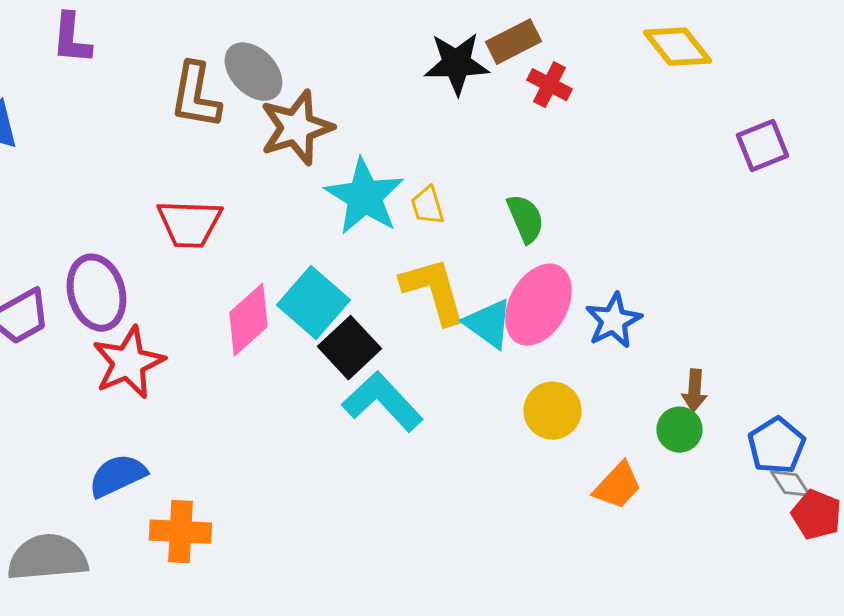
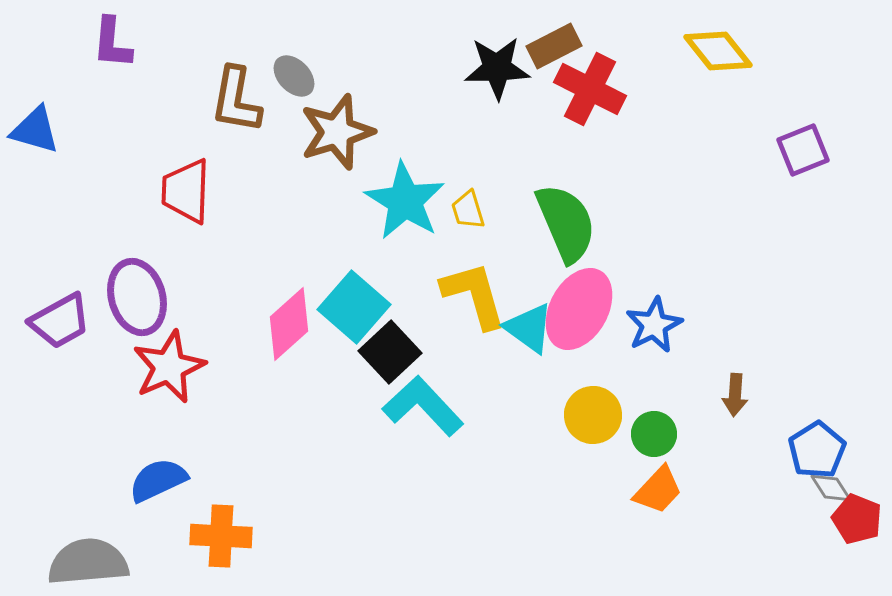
gray ellipse: (254, 72) -> (294, 76), size x0.7
red cross: (550, 85) -> (590, 89), size x1.6
green semicircle: (526, 219) -> (566, 223), size x1.6
red trapezoid: (190, 224) -> (186, 191), moved, turned 90
green circle: (680, 430) -> (654, 434), moved

